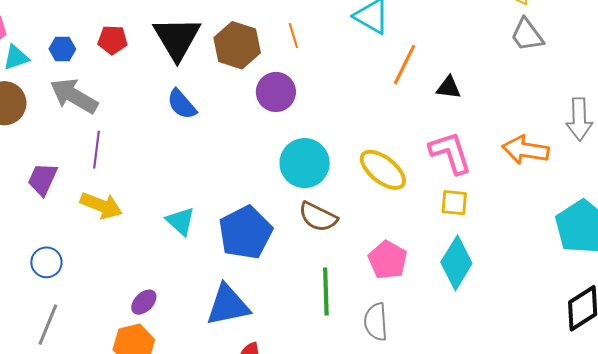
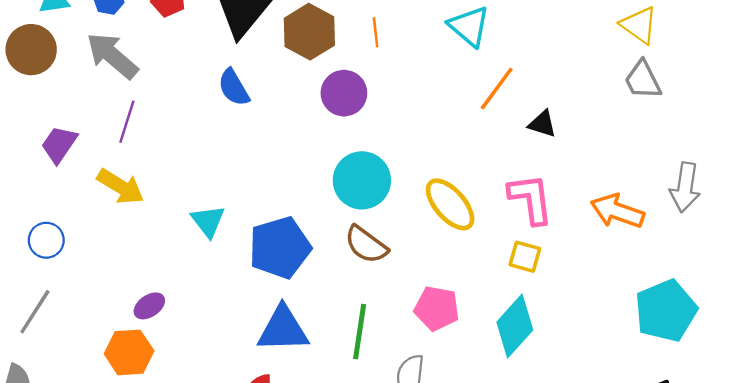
pink pentagon: (388, 260) -> (437, 308), turned -30
blue triangle: (228, 305) -> (283, 329), moved

